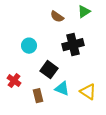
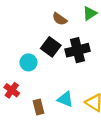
cyan circle: (29, 46) -> (28, 62), moved
black square: (49, 70) -> (51, 47), moved

